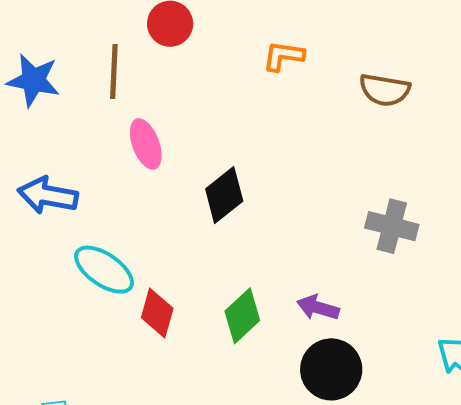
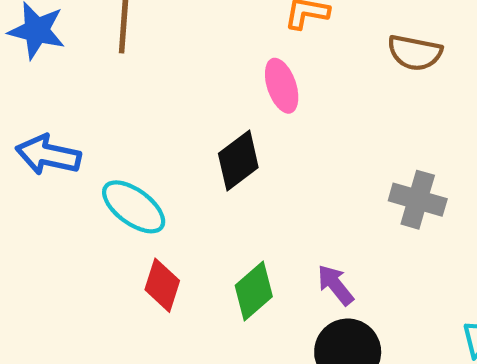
pink ellipse: (146, 144) -> (282, 86), moved
cyan ellipse: (104, 270) -> (134, 207), moved
purple arrow: (318, 308) -> (335, 285), turned 33

